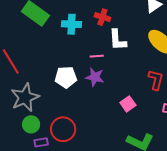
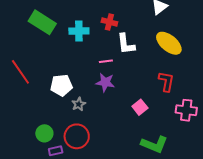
white pentagon: (66, 77) -> (61, 85), moved
gray star: (25, 97) -> (79, 104), moved, size x0.5

